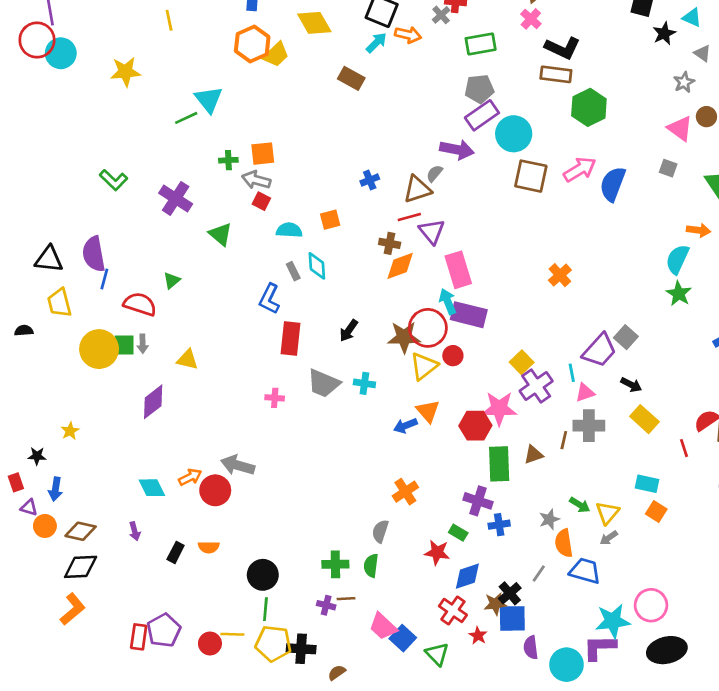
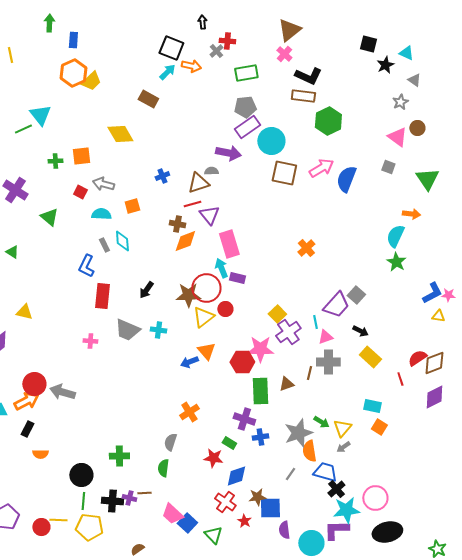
yellow diamond: (314, 23) -> (120, 134), moved
gray semicircle: (434, 173) -> (211, 171), turned 48
gray arrow: (256, 180) -> (103, 184), moved
green triangle: (172, 280) -> (12, 252), turned -48
purple rectangle: (469, 315) -> (237, 278), size x0.6
orange arrow: (190, 477) -> (26, 401), size x1.4
red circle: (215, 490) -> (34, 384), moved
gray star: (549, 519) -> (298, 433), size x1.8
black rectangle: (176, 552) -> (27, 429), moved
green cross: (335, 564) -> (119, 456), moved
black cross: (510, 593) -> (336, 489), moved
black cross: (301, 649) -> (112, 501), moved

